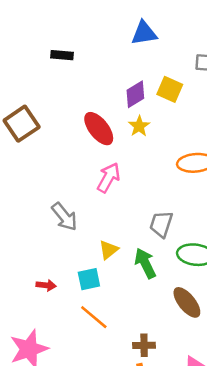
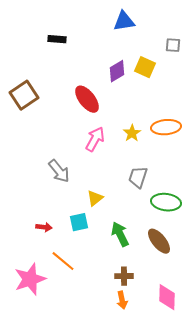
yellow star: (139, 126) -> (132, 133), moved
green arrow: (145, 263) -> (120, 234), moved
orange line: (94, 317) -> (63, 261), moved

